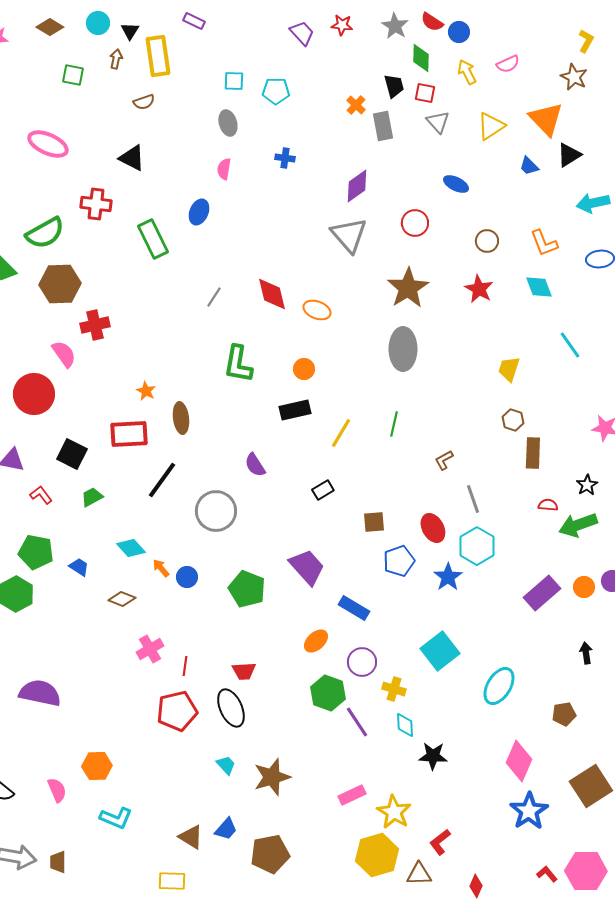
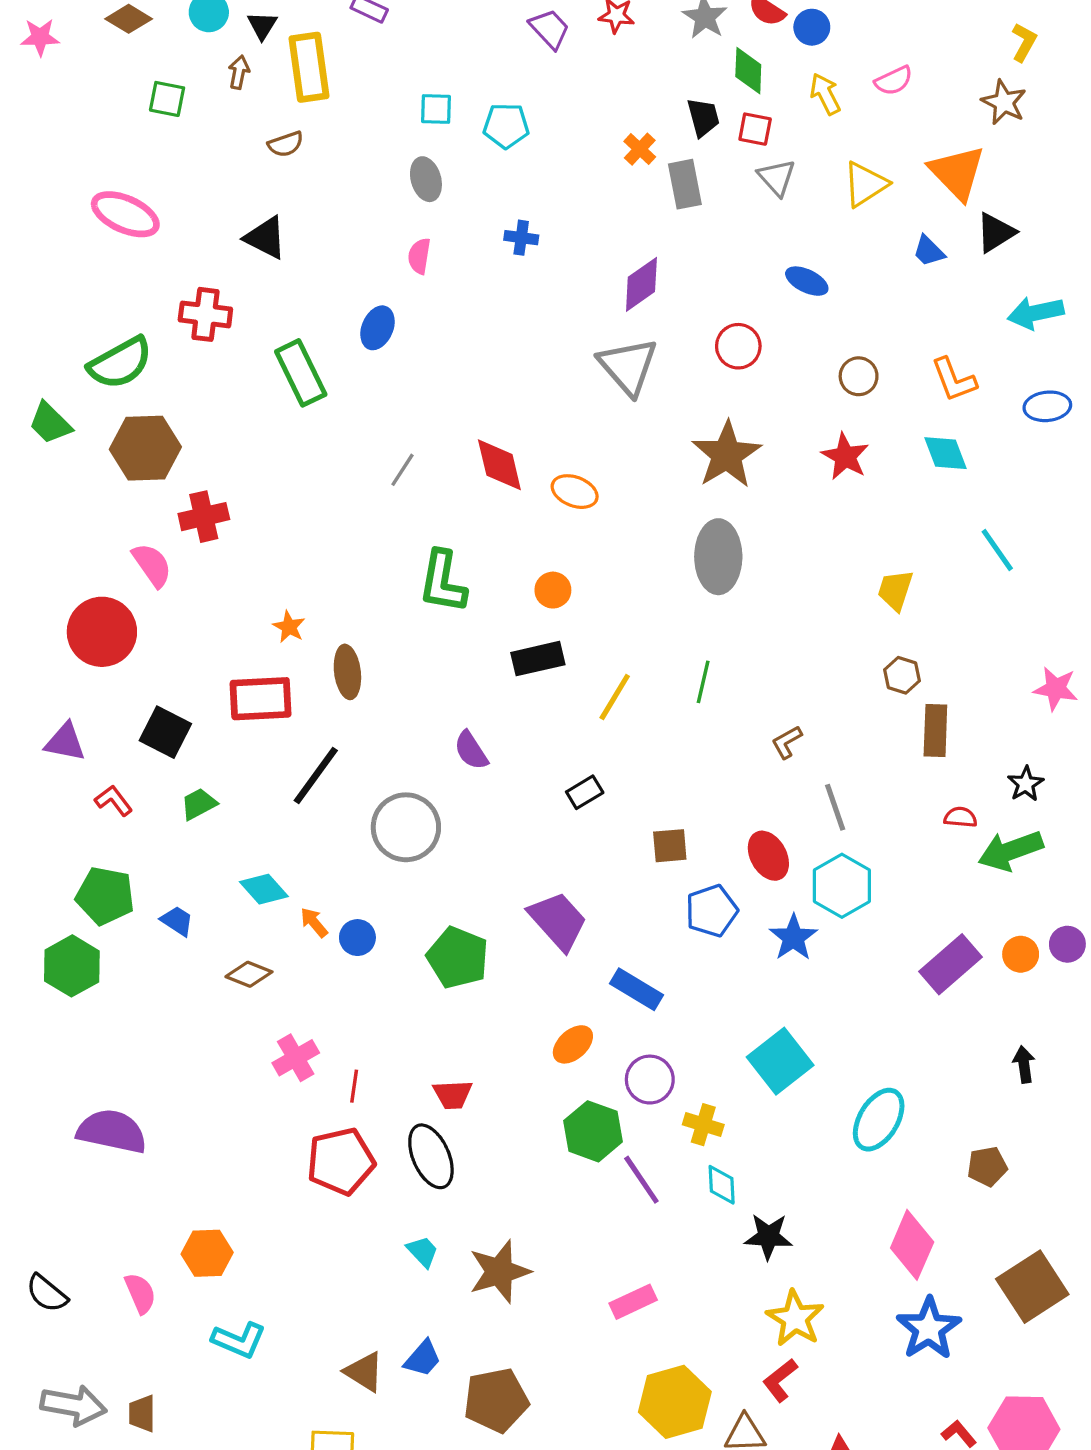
yellow star: (394, 812) -> (795, 1318), moved

